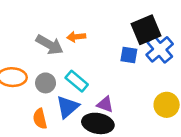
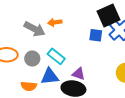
blue triangle: (68, 107) -> (50, 76), turned 36
orange semicircle: (40, 119) -> (29, 86), turned -70

